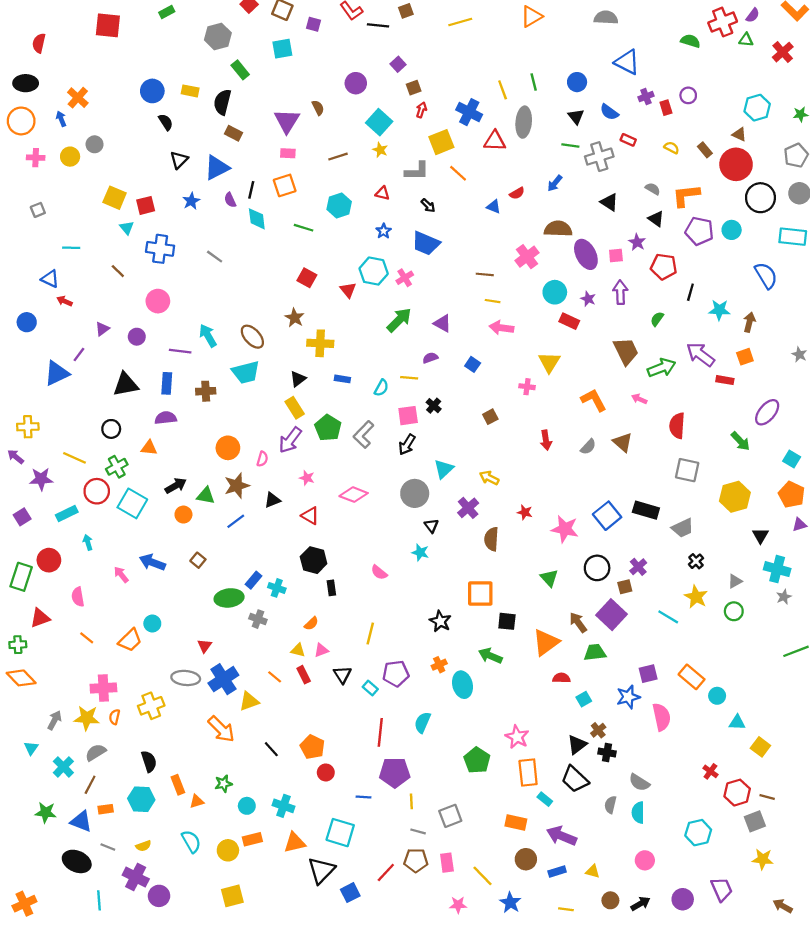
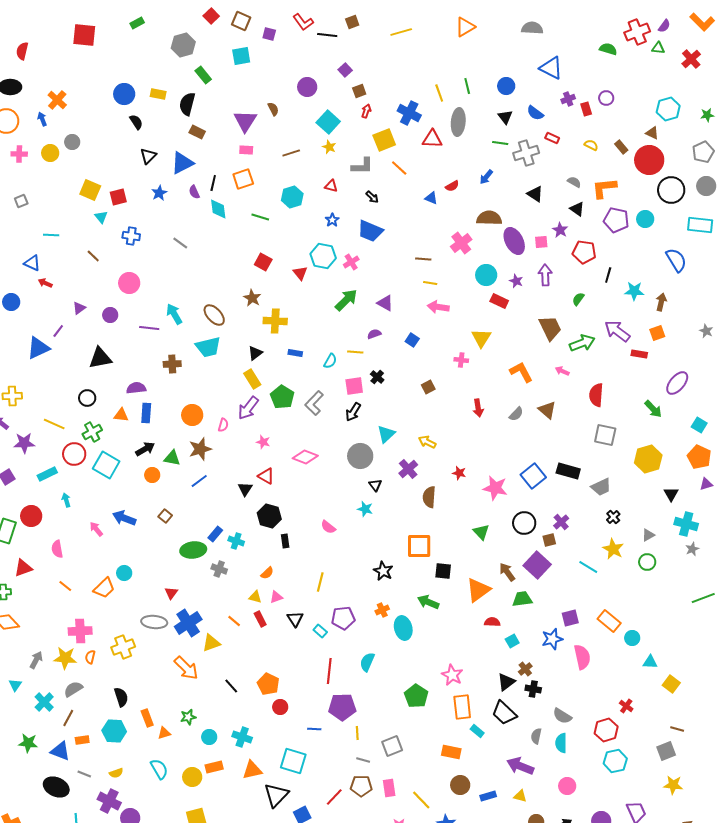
blue cross: (160, 249) -> (131, 236), size x0.7
blue rectangle: (167, 383) -> (146, 413), moved
black triangle: (272, 500) -> (245, 489), moved, turned -35
red hexagon: (737, 793) -> (606, 730), moved
purple arrow: (561, 836) -> (520, 766), moved

